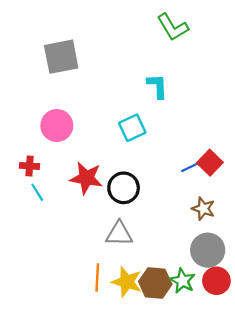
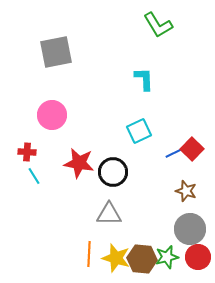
cyan square: (132, 128) -> (139, 131), moved
green star: (183, 281) -> (167, 257), turned 30

